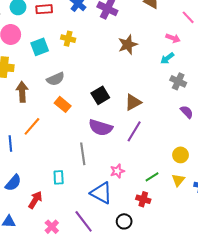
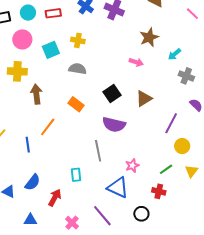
pink arrow: (173, 38) -> (136, 62), moved
brown star: (128, 45) -> (149, 37), moved
gray semicircle: (55, 79) -> (78, 69), moved, turned -144
purple line: (134, 131) -> (171, 123), moved
yellow circle: (181, 155) -> (182, 146), moved

